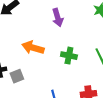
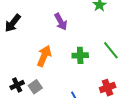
orange arrow: (33, 48) -> (44, 56), turned 110

